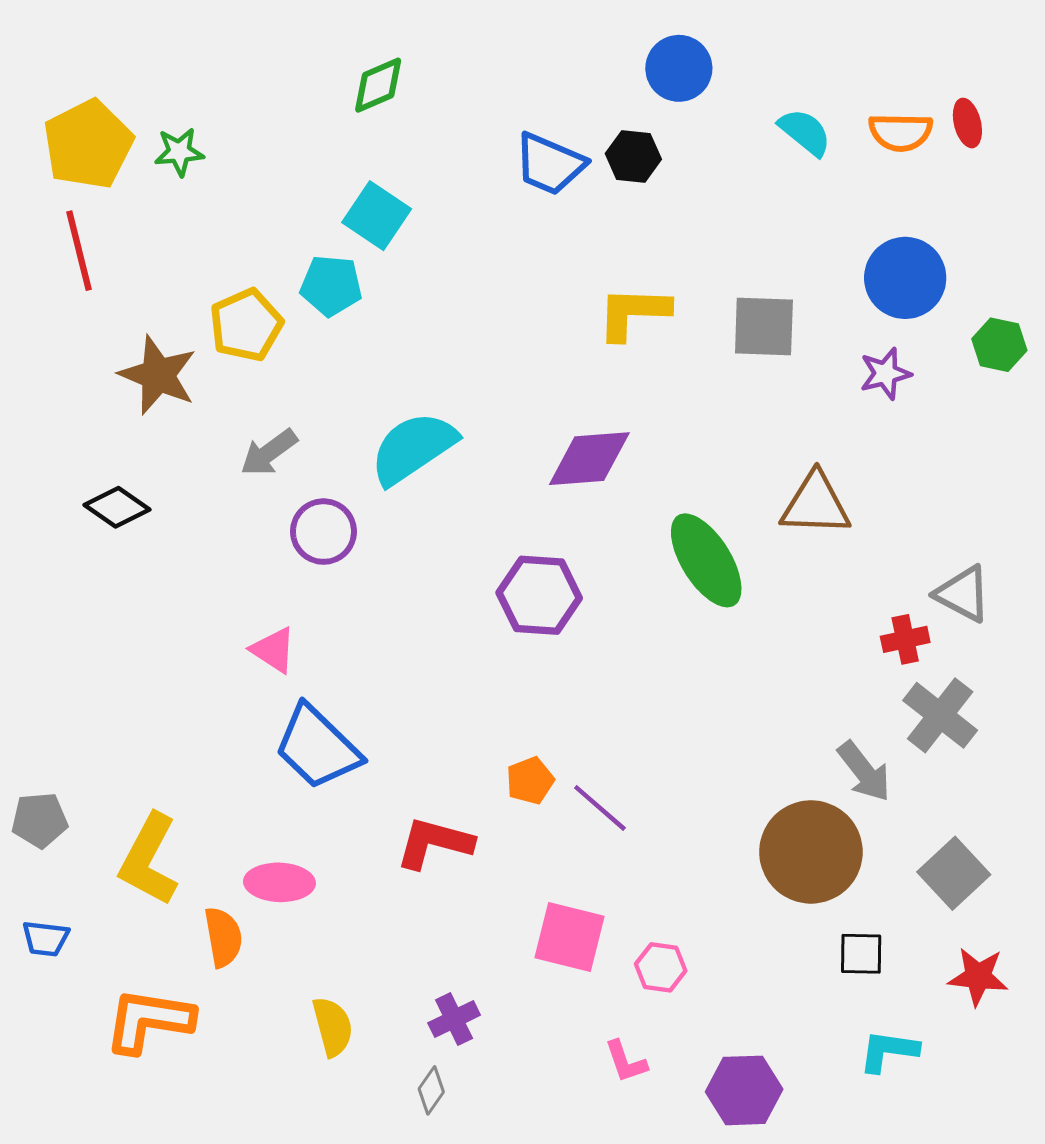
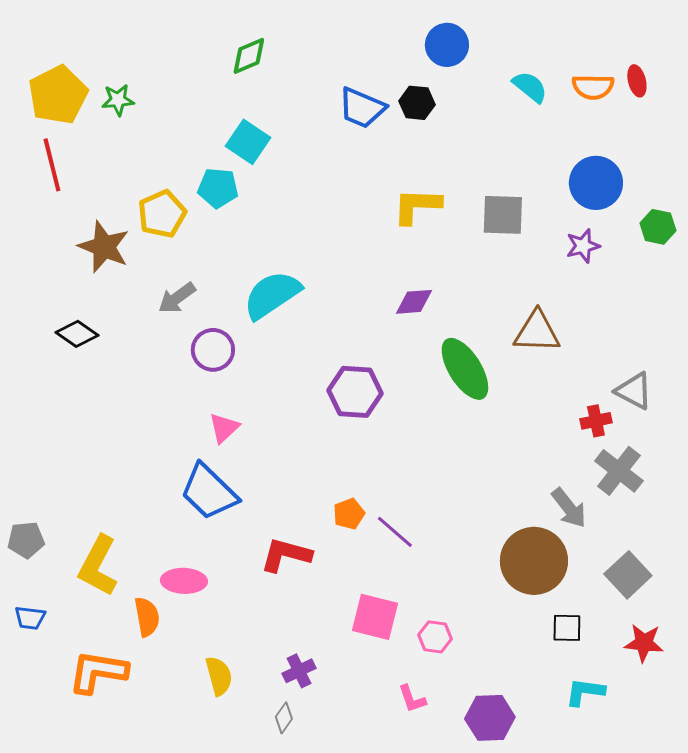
purple diamond: (589, 459) -> (414, 302), moved, size x0.7
pink triangle: (273, 650) -> (224, 428), moved, turned 44

